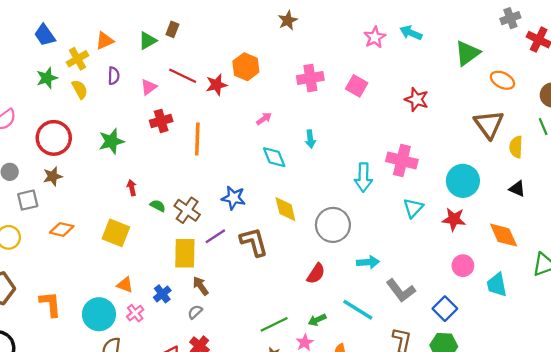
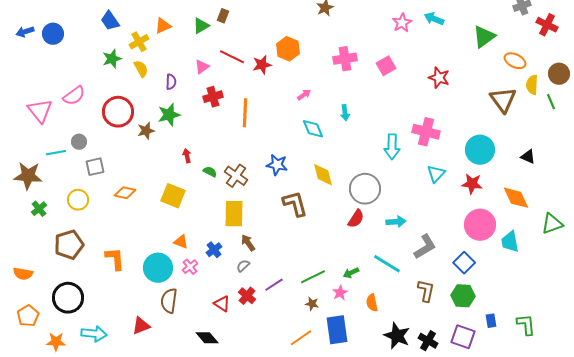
purple semicircle: (114, 76) -> (171, 82), moved
pink square: (357, 86) -> (386, 66), turned 30
yellow semicircle: (516, 147) -> (532, 85), moved
brown star: (53, 176) -> (146, 131), moved
purple line: (215, 236) -> (274, 285), moved
pink circle: (463, 266) -> (480, 225), size x1.6
red semicircle: (316, 274) -> (356, 219), moved
gray L-shape: (401, 290) -> (425, 247), turned -84

